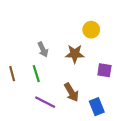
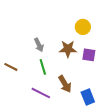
purple square: (104, 70) -> (89, 55), moved
brown line: (12, 74) -> (11, 67), turned -48
green line: (36, 74) -> (43, 67), moved

